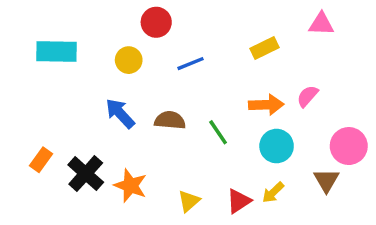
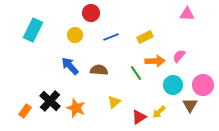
yellow rectangle: (264, 48) -> (145, 37), moved
cyan rectangle: (56, 51) -> (33, 30), turned -65
green line: (218, 132) -> (136, 73), moved
cyan circle: (277, 146) -> (173, 85), moved
orange rectangle: (41, 160) -> (25, 111), moved
yellow triangle: (189, 201) -> (114, 102), moved

